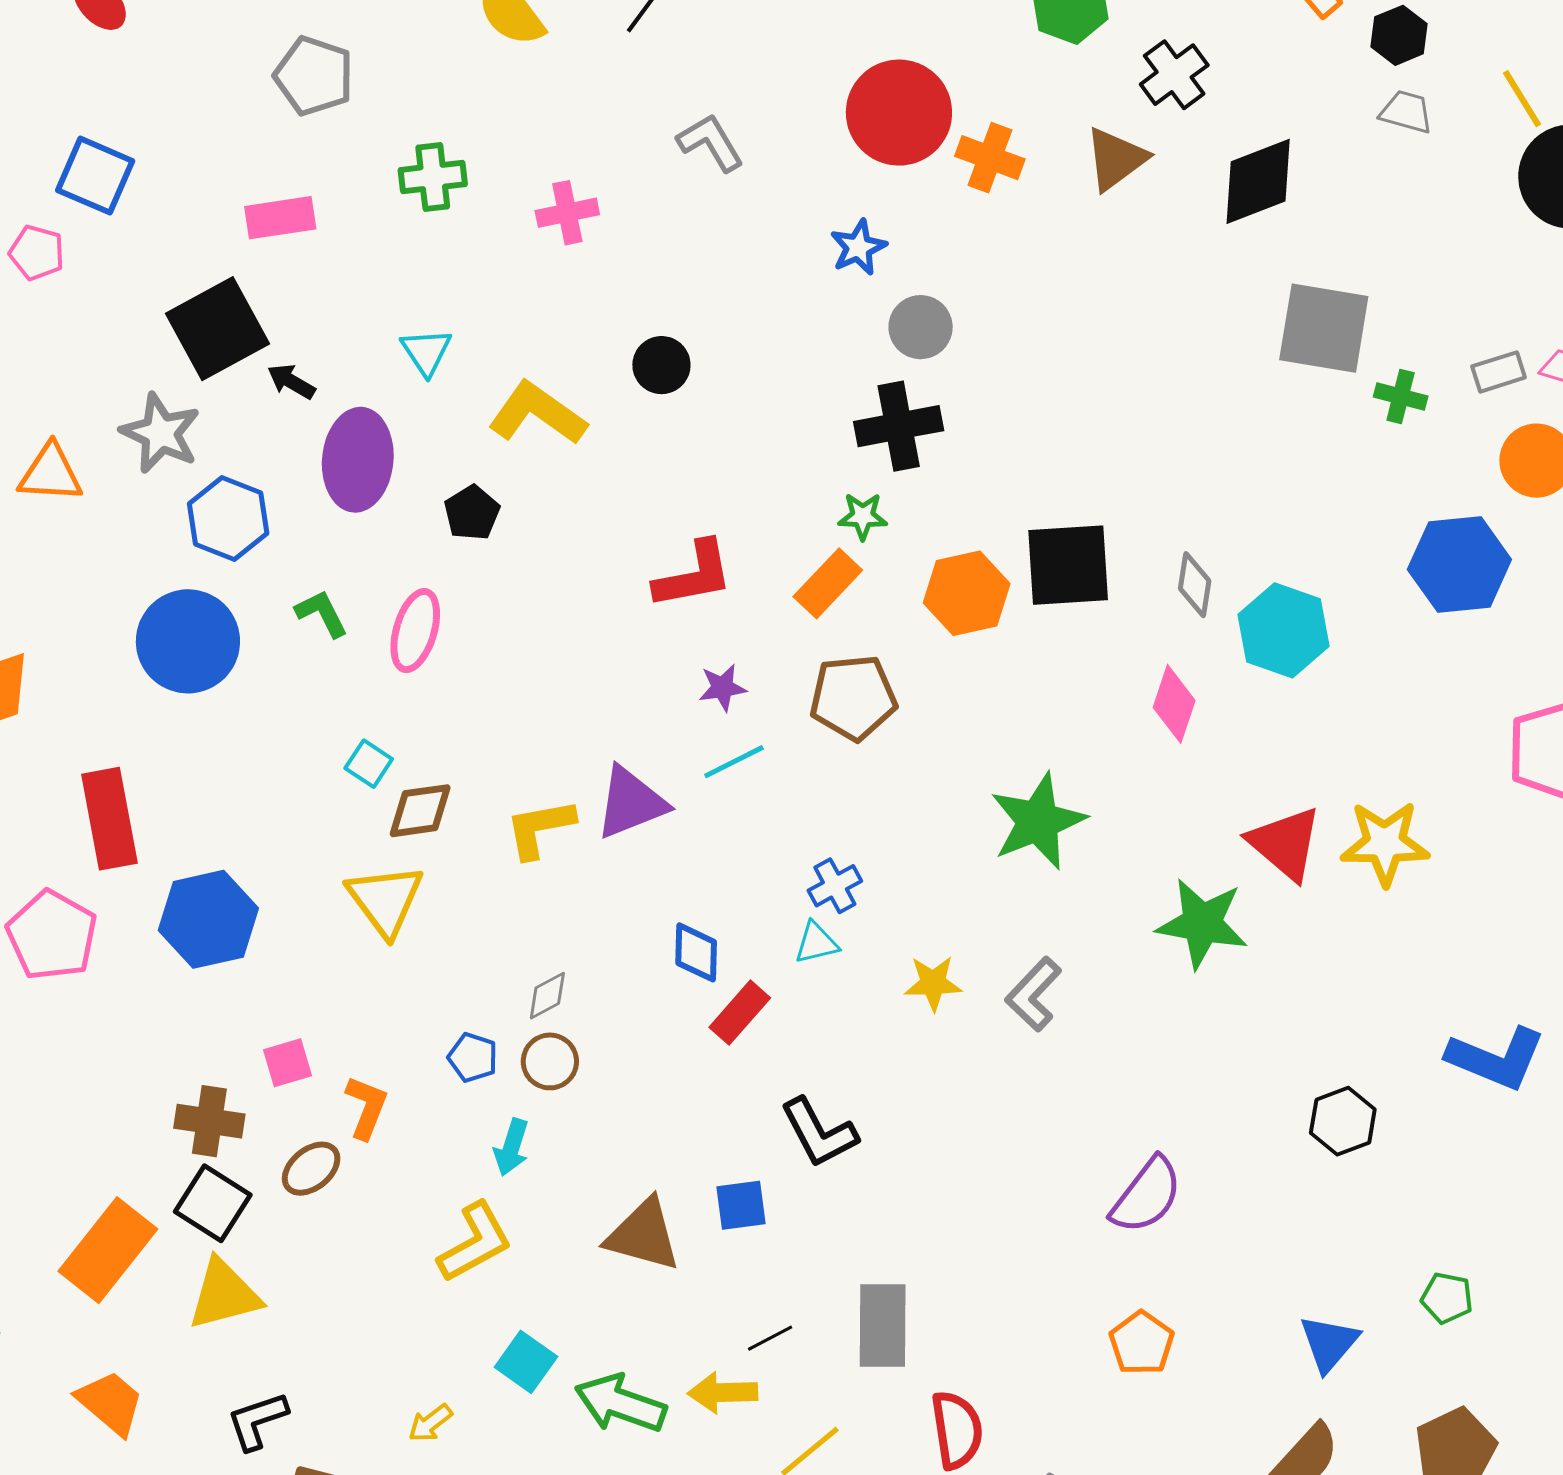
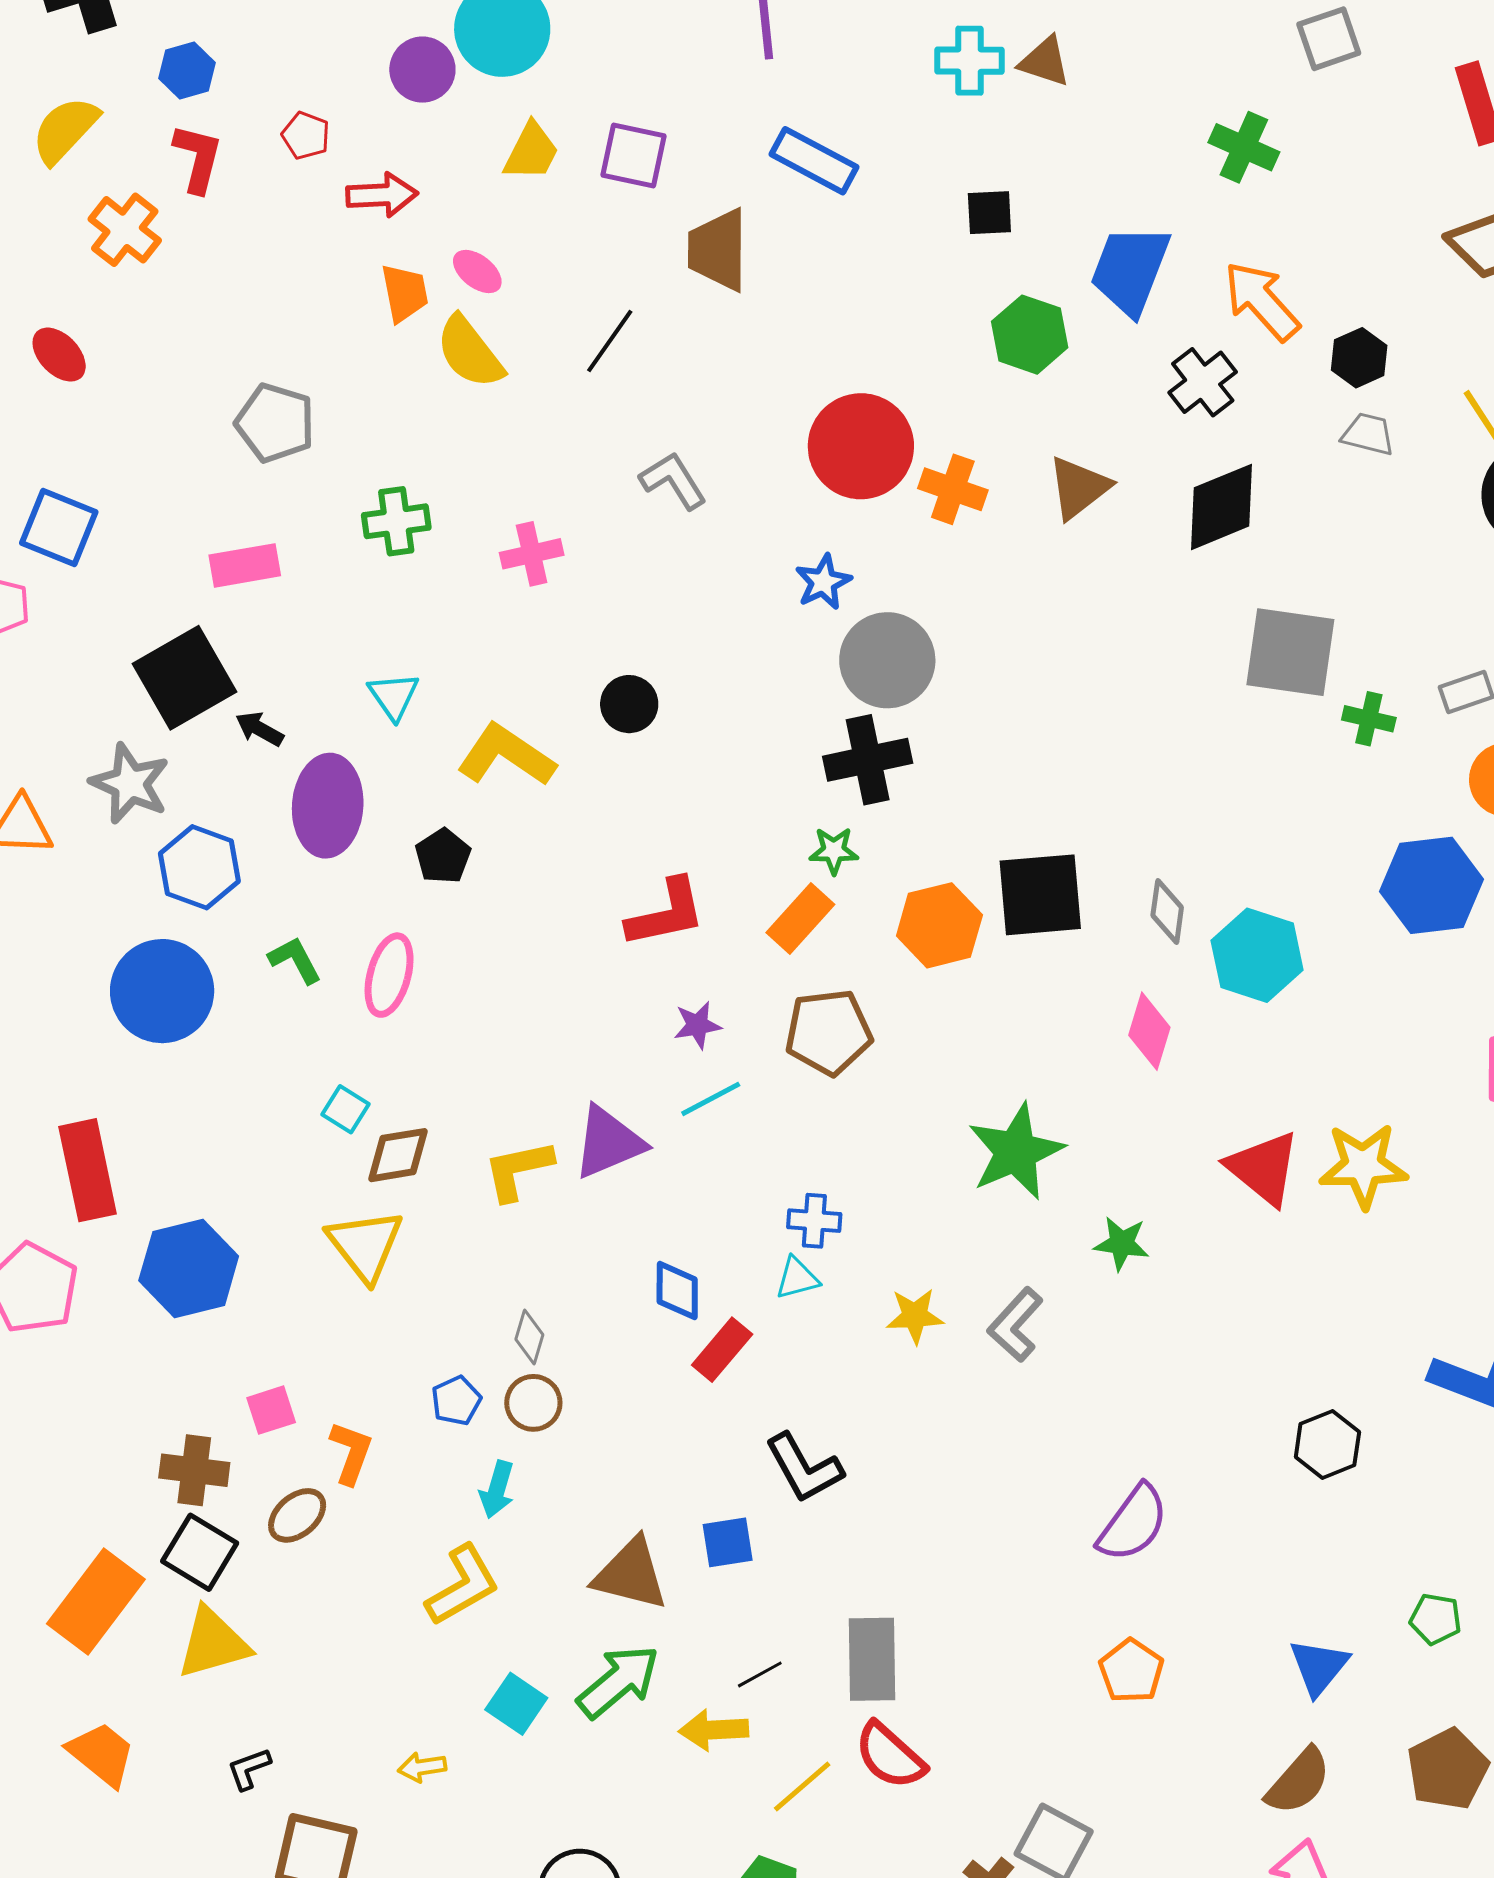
black cross: (1174, 75) -> (1203, 382), moved
gray circle: (921, 327) -> (887, 660), size x1.5
blue cross: (835, 886) -> (814, 1221), turned 34
green star: (1202, 923) -> (1122, 1243), moved, size x0.6
gray diamond: (547, 996) -> (529, 1337), turned -44
blue pentagon: (473, 1058) -> (456, 1401), turned 30
green arrow: (620, 1403) -> (618, 1681), moved, turned 122
black L-shape: (257, 1421) -> (249, 1769), size x0.7
yellow arrow: (430, 1423) -> (422, 1767), turned 30
red semicircle: (957, 1430) -> (890, 1756), moved, turned 142

